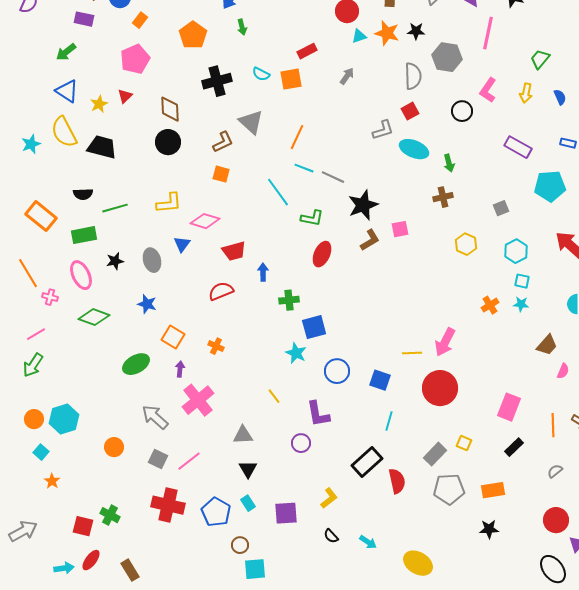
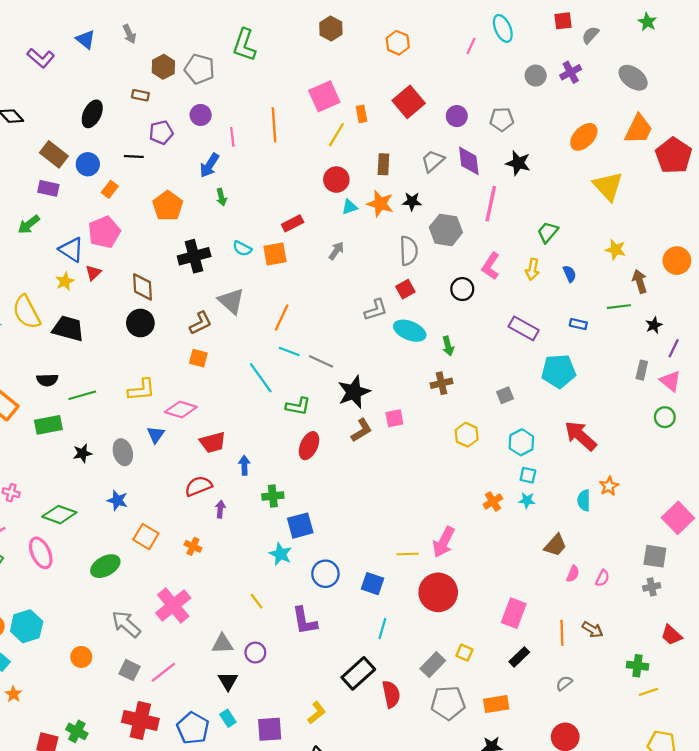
blue triangle: (67, 91) -> (71, 250), moved
pink ellipse: (81, 275) -> (41, 553), moved
purple arrow: (180, 369) -> (220, 509), moved
purple circle: (301, 443) -> (255, 653), moved

